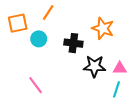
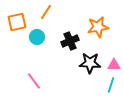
orange star: (103, 28) -> (98, 27), turned -30
black cross: (73, 43) -> (70, 41), turned -30

